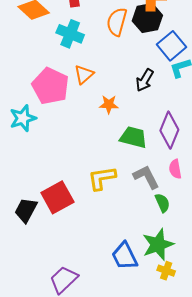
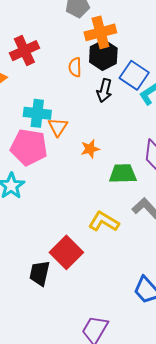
orange semicircle: (117, 22) -> (75, 67), size x0.7
cyan cross: (70, 34) -> (37, 113), moved
black arrow: (145, 80) -> (104, 91), moved
yellow L-shape: (102, 178) -> (104, 222), turned 56

